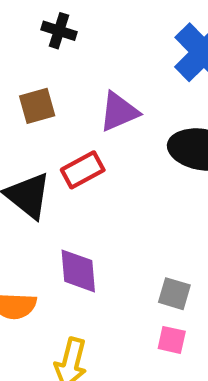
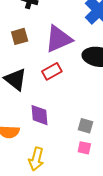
purple triangle: (119, 112) -> (59, 39), size x1.4
red rectangle: (83, 170) -> (52, 71), moved

